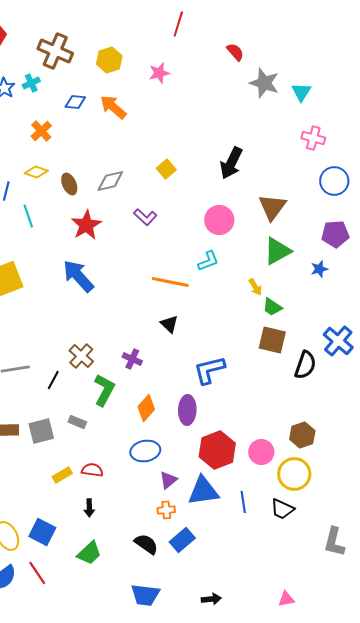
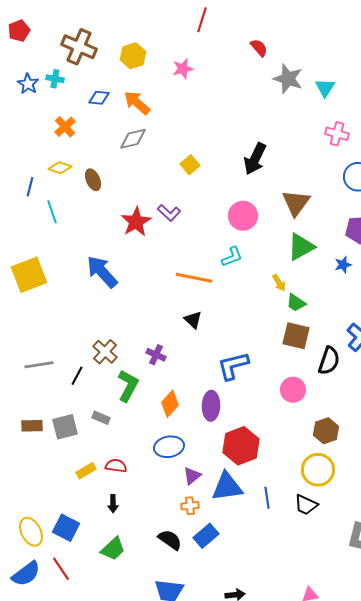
cyan cross: (31, 83) -> (55, 79), turned 36
gray diamond: (110, 181) -> (133, 139), moved
red star: (86, 225) -> (136, 222), moved
pink circle: (261, 452) -> (293, 390), moved

